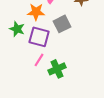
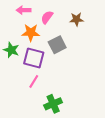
green cross: (57, 69) -> (53, 104), moved

